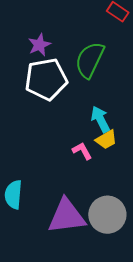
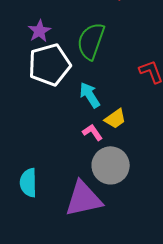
cyan arrow: (100, 119) -> (90, 95), moved
gray circle: (107, 215) -> (111, 165), moved

